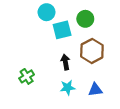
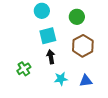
cyan square: (62, 30) -> (48, 36), moved
black arrow: (65, 62) -> (51, 57), moved

